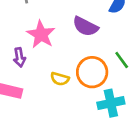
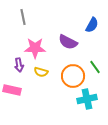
pink star: (41, 35) -> (35, 48), turned -30
yellow semicircle: (60, 79) -> (41, 72), moved

